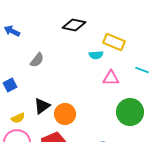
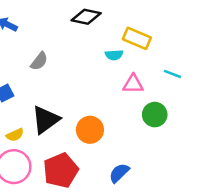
black triangle: (42, 106) -> (45, 120), size x1.4
green circle: (130, 112) -> (155, 115), moved, size x0.7
orange circle: (65, 114) -> (90, 130), moved

